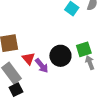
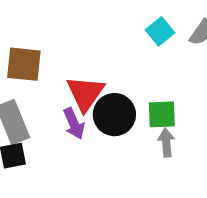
red triangle: (29, 58) -> (85, 93), moved, size x1.5

